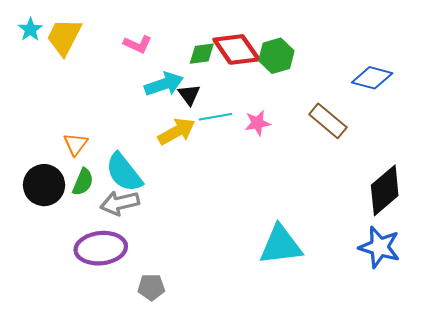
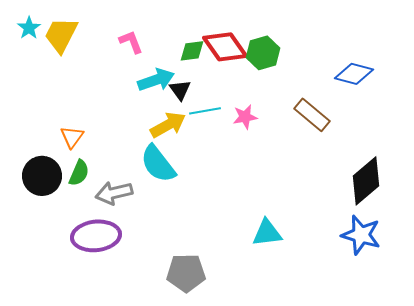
pink L-shape: (138, 44) -> (131, 42), turned -136
cyan semicircle: (124, 172) -> (158, 164), moved
cyan triangle: (281, 245) -> (267, 233), size x0.7
gray pentagon: (151, 287) -> (186, 273), moved, size x1.5

